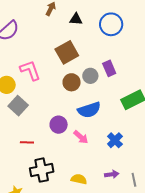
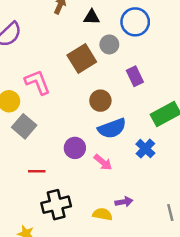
gray circle: (90, 76) -> (109, 44), moved
brown circle: (72, 82) -> (100, 101), moved
blue cross: (115, 140) -> (145, 149), moved
purple arrow: (112, 174) -> (124, 202), moved

